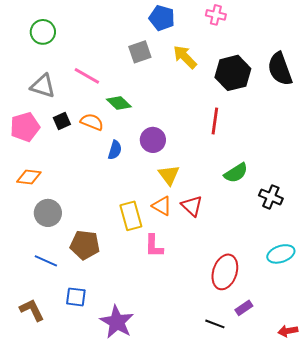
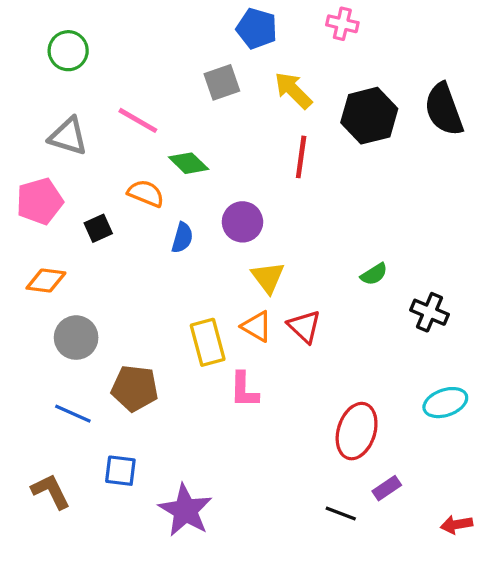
black square: (62, 121) -> (98, 228), moved
red line: (215, 121) -> (301, 157), moved
green semicircle: (236, 173) -> (374, 274), size x0.7

